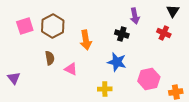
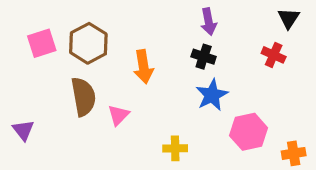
purple arrow: (135, 16) -> (209, 22), moved
brown semicircle: (50, 58) -> (83, 97), size x1.6
blue star: (117, 62) -> (212, 95), moved, turned 30
pink triangle: (71, 69) -> (118, 115), turned 48

